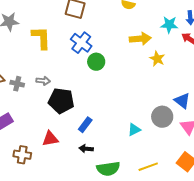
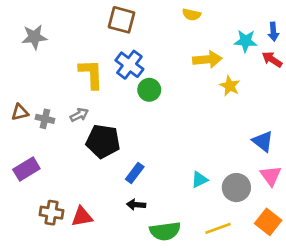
yellow L-shape: (41, 38) -> (91, 74), moved
gray arrow: (43, 81) -> (79, 115), turned -32
gray circle: (162, 117) -> (236, 188), moved
red triangle: (50, 139) -> (82, 217), moved

